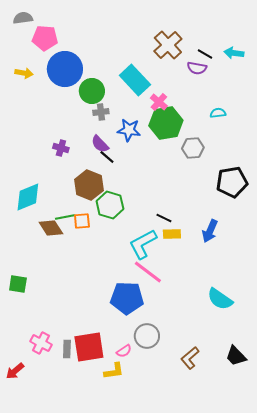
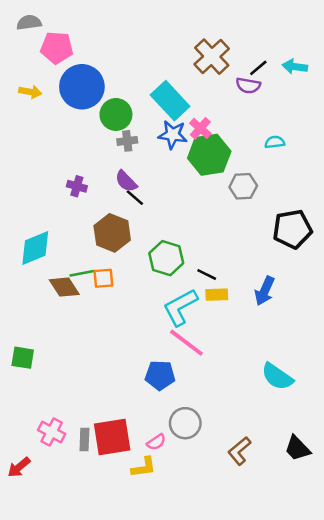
black line: (205, 54) -> (258, 68), turned -70
blue star: (129, 130) -> (173, 135), moved
green hexagon: (110, 205) -> (166, 258), moved
blue pentagon: (127, 298) -> (160, 375), size x0.7

